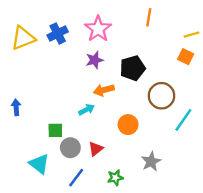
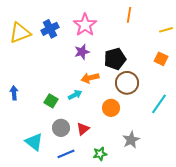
orange square: (186, 57) -> (161, 59), moved
brown circle: (161, 96) -> (127, 83), moved
green square: (55, 130) -> (51, 101), moved, turned 32
blue line: (76, 178) -> (66, 154), turned 30

